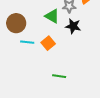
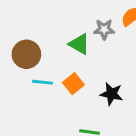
black star: (73, 26) -> (111, 94), moved

